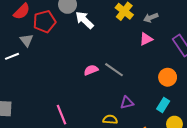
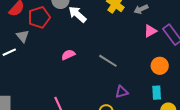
pink triangle: (146, 39) -> (150, 31), moved
pink semicircle: (91, 70) -> (68, 55), moved
cyan rectangle: (163, 105) -> (157, 93), turned -32

